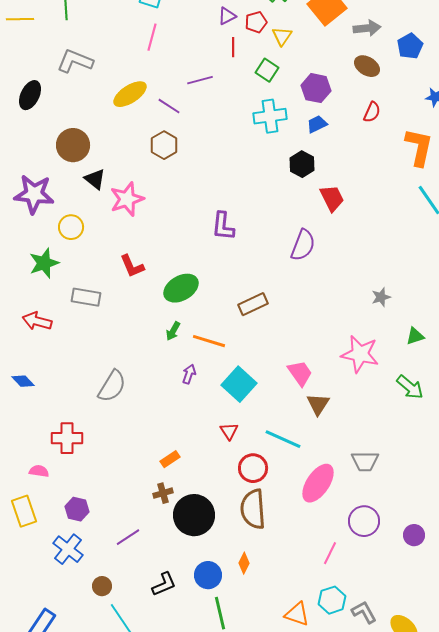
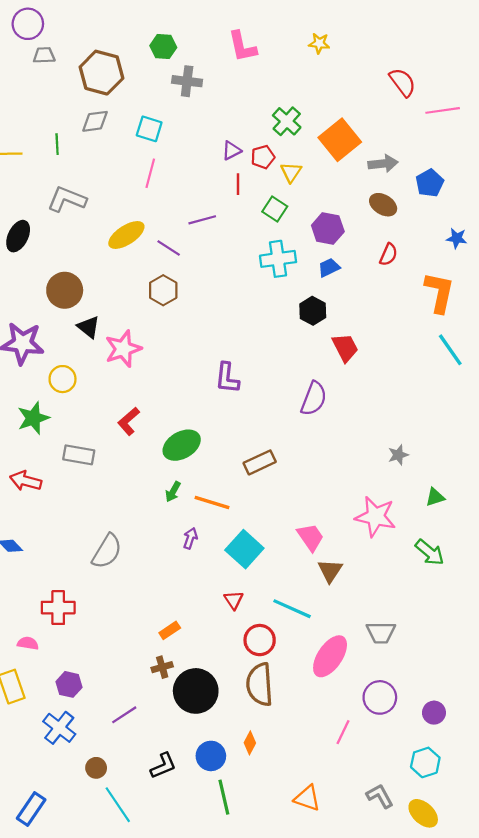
red L-shape: (132, 266) -> (129, 421), turned 72
cyan hexagon: (332, 600) -> (425, 762), moved

